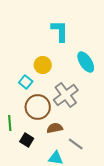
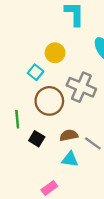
gray cross: (66, 95) -> (81, 87), turned -30
brown semicircle: (55, 128) -> (69, 135), moved

